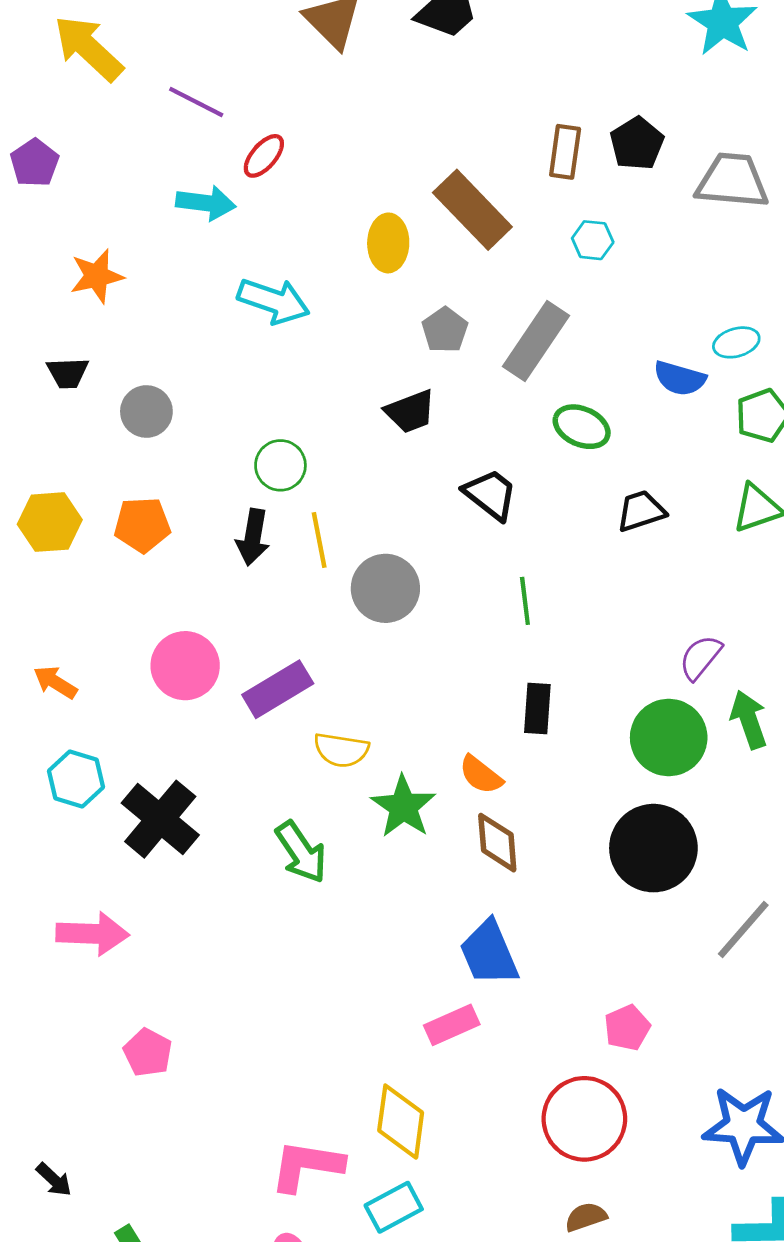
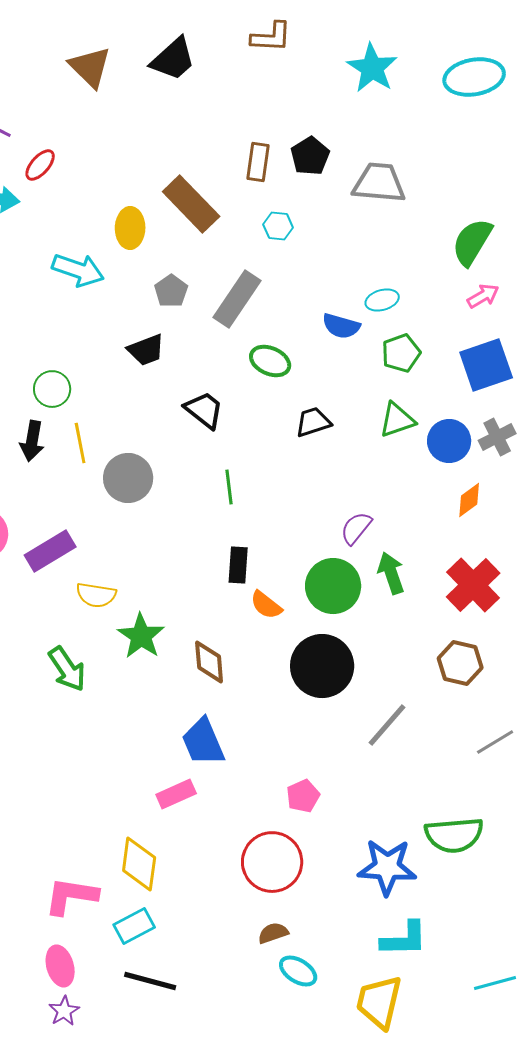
cyan arrow: (274, 301) -> (78, 270), moved
orange semicircle: (481, 775) -> (266, 605), moved

